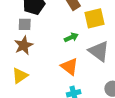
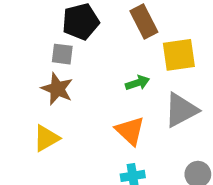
brown star: (24, 45) -> (57, 89), turned -30
gray triangle: (99, 51) -> (181, 110), turned 50

